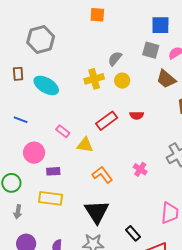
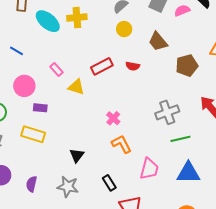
yellow cross: (94, 79) -> (77, 18), moved
brown trapezoid: (166, 79) -> (158, 41), moved
pink cross: (140, 169) -> (113, 118), moved
orange L-shape: (102, 175) -> (121, 144), moved
black triangle: (97, 212) -> (77, 155), size x0.6

